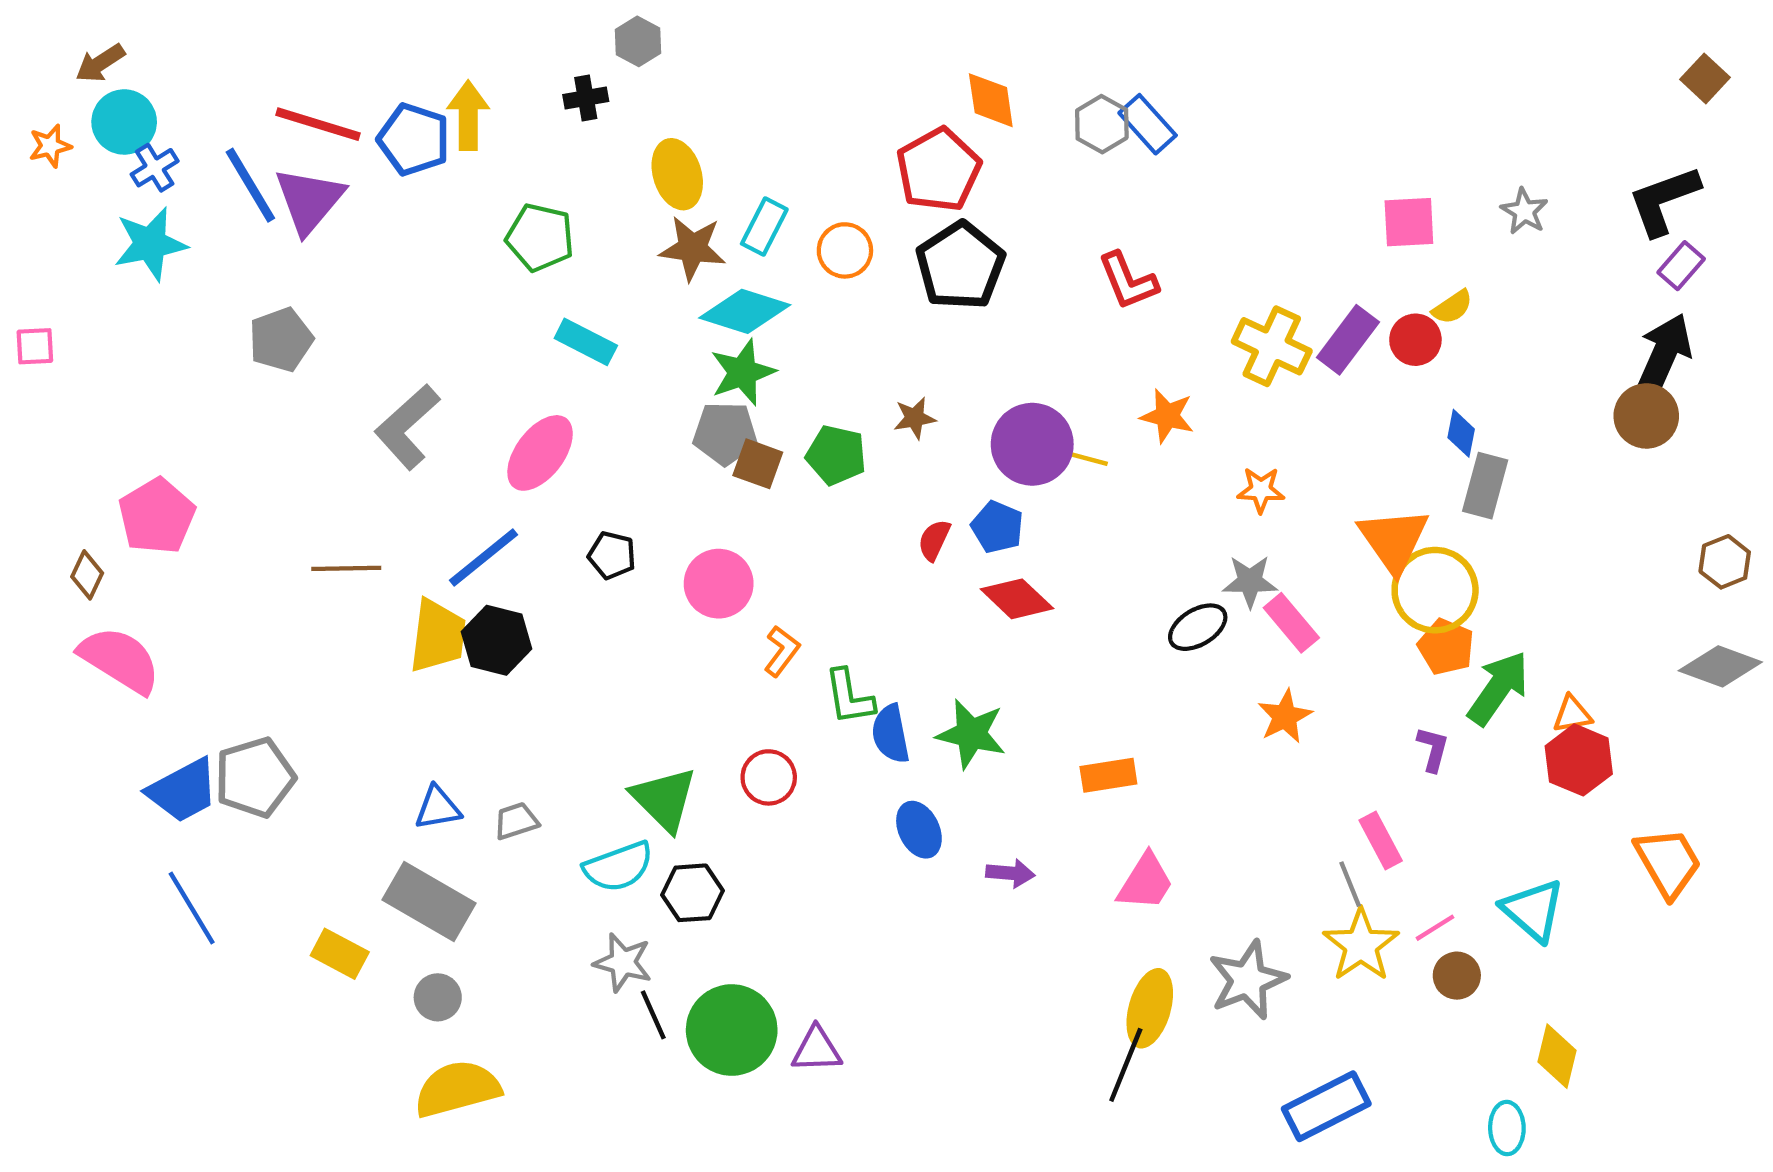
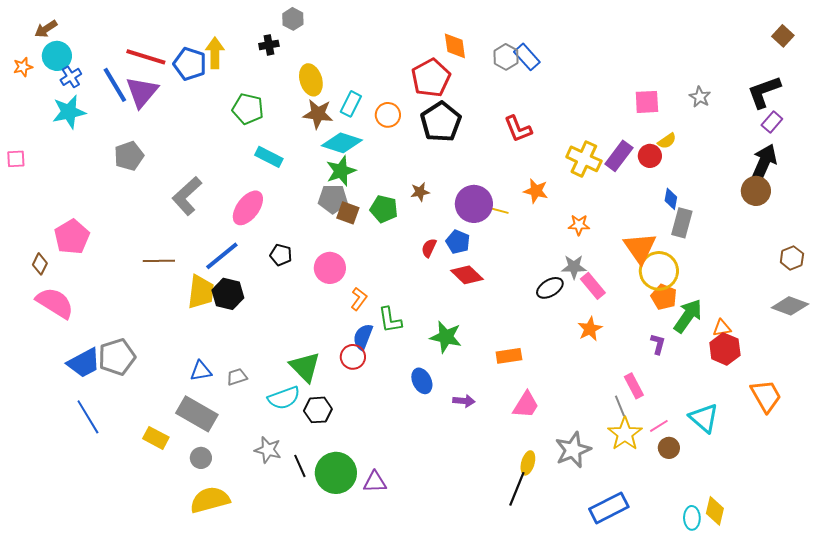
blue semicircle: (891, 734) -> (363, 337), moved, turned 32
gray star: (623, 963) -> (268, 450), moved
yellow ellipse: (1150, 1008) -> (528, 463), size x0.7
yellow diamond: (1557, 1056) -> (715, 511), moved

